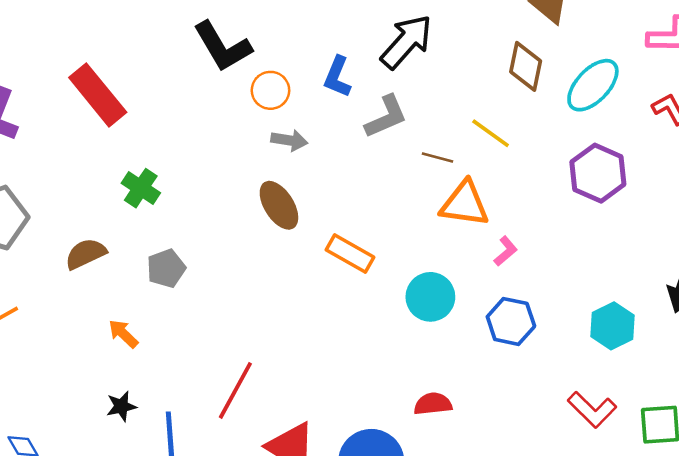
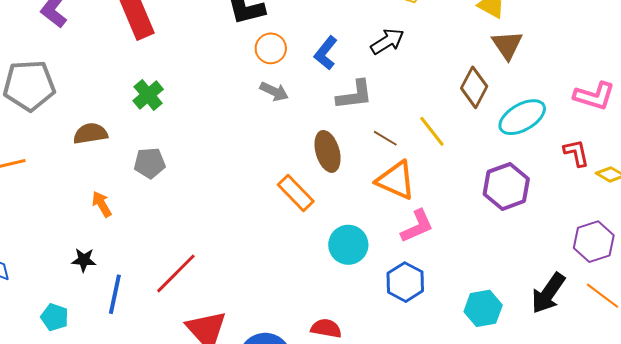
black arrow: (406, 42) -> (387, 41), size x0.7
brown ellipse: (279, 205) -> (328, 151), moved
pink L-shape: (506, 251) -> (417, 226), size x1.5

